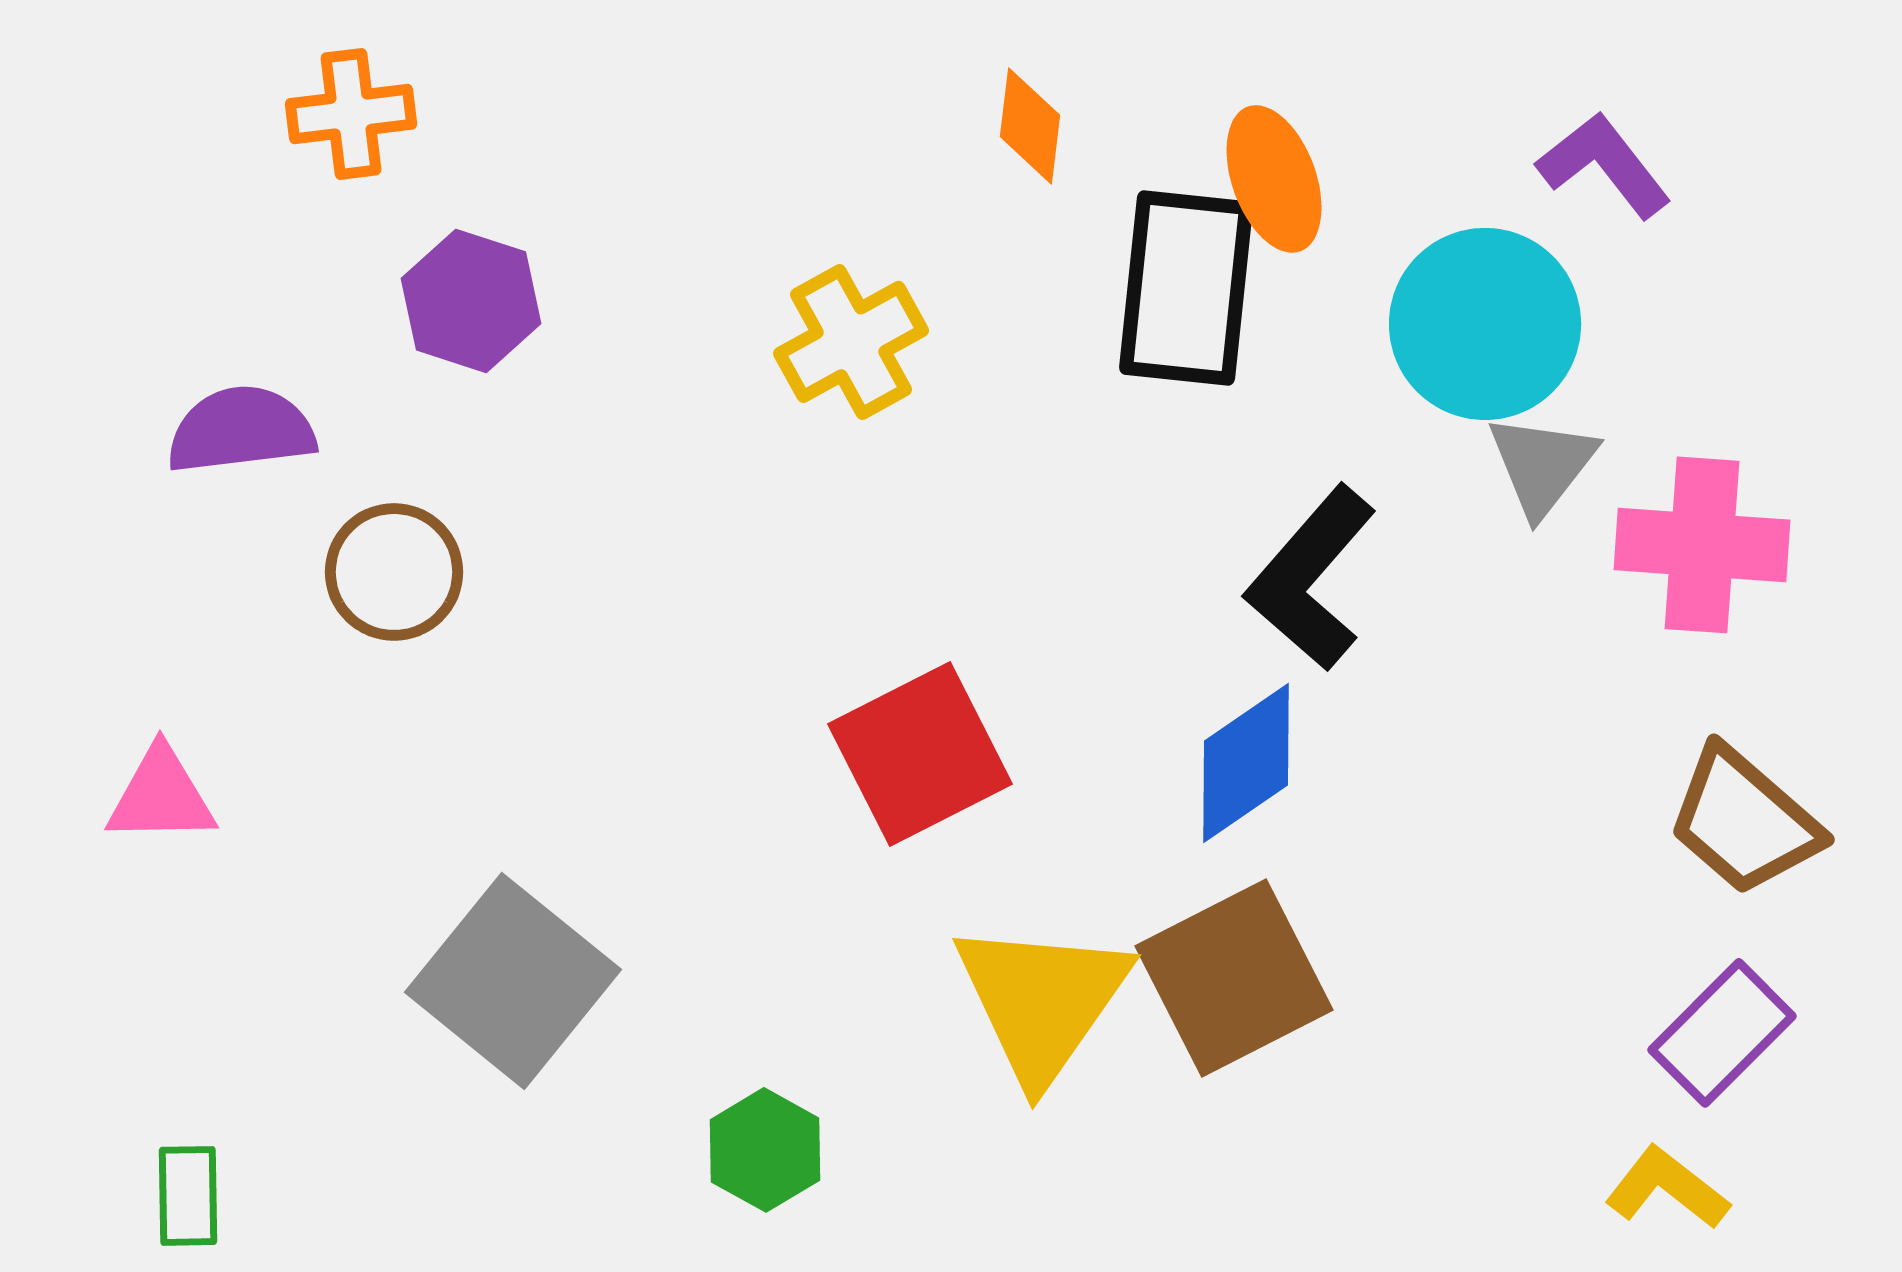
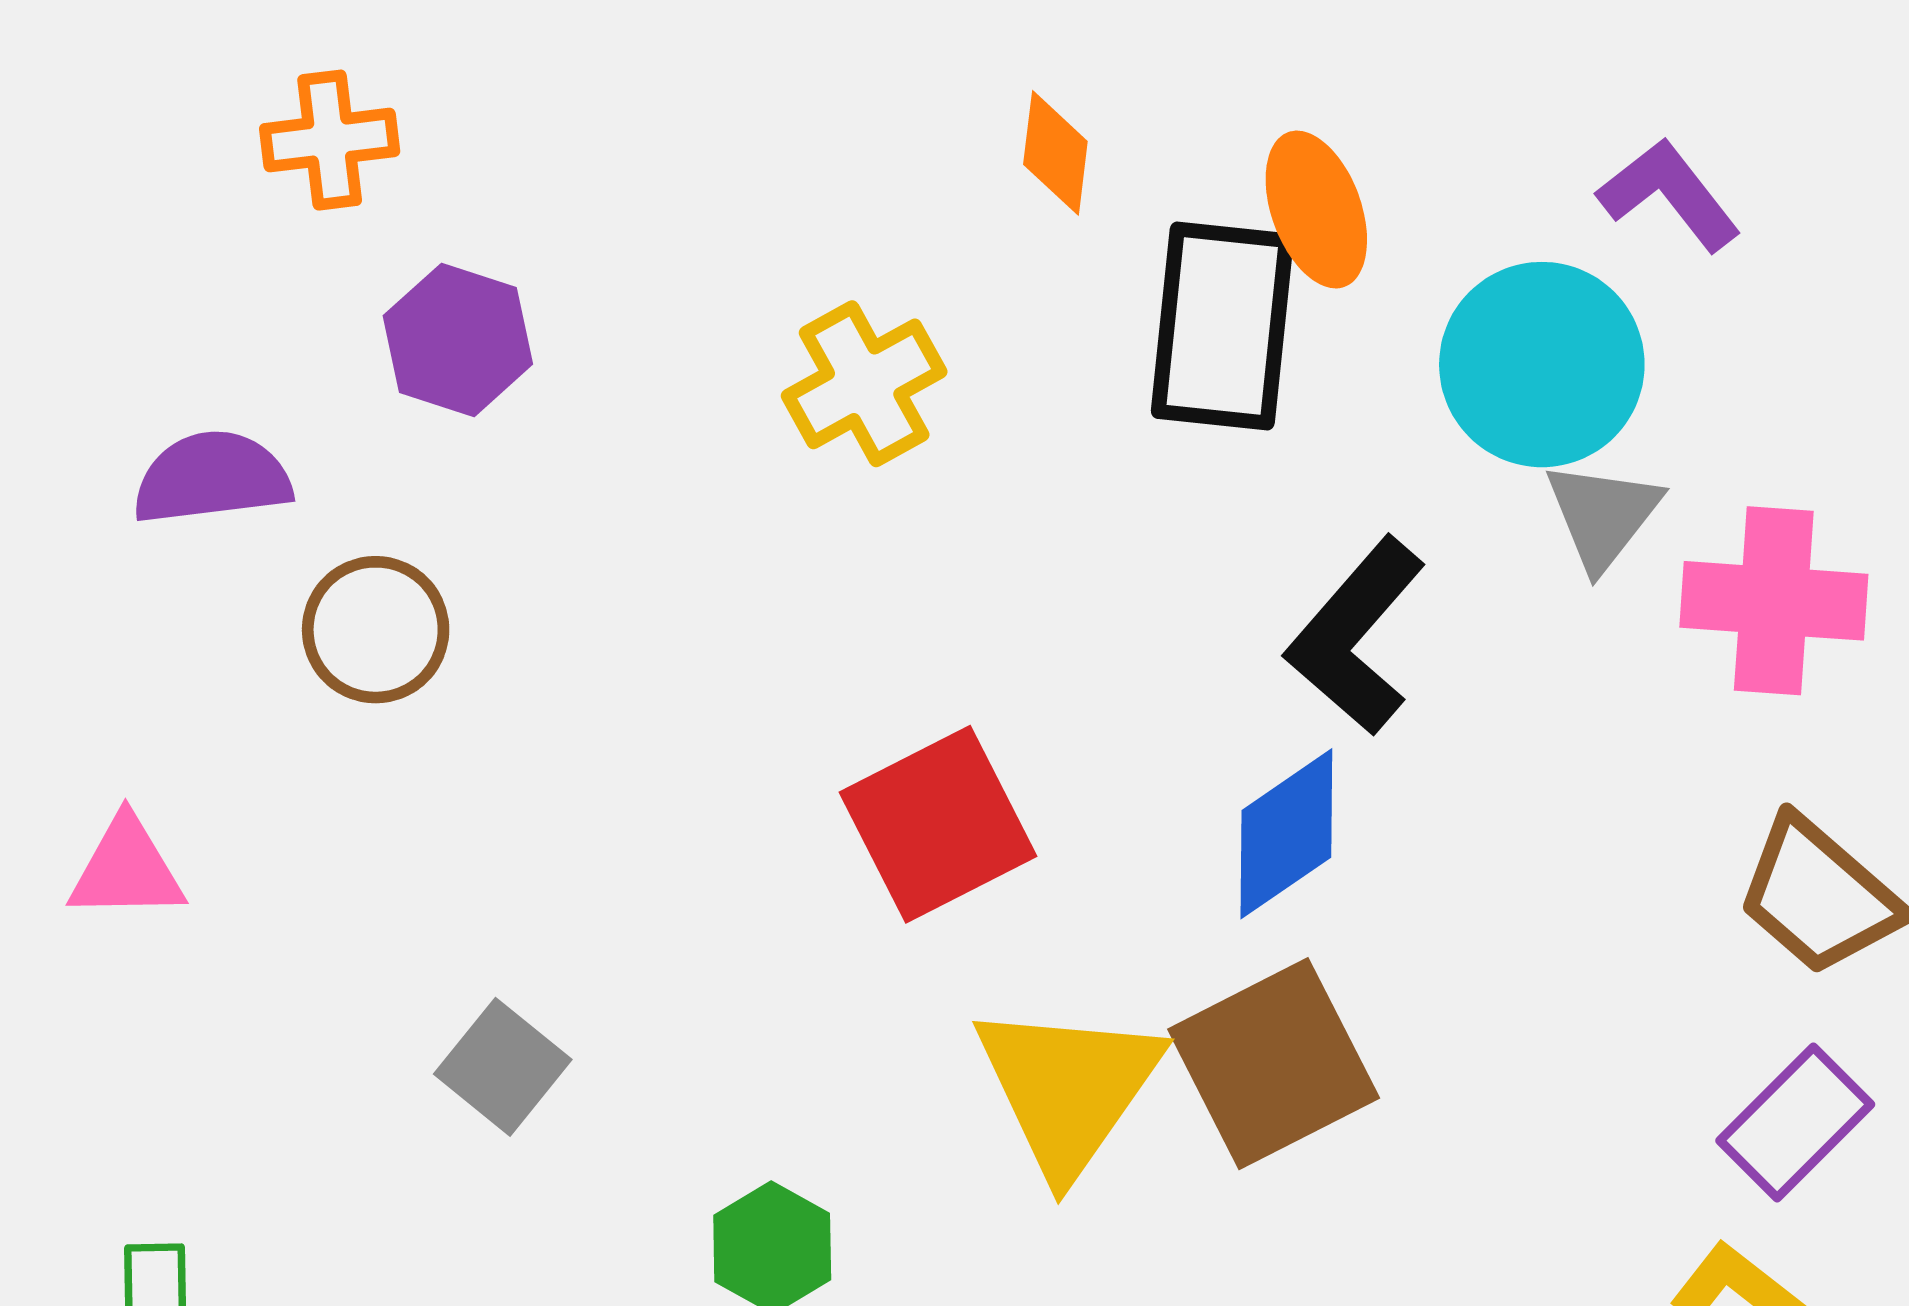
gray square: (513, 981) -> (503, 1067), size x0.6

